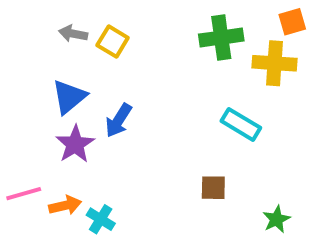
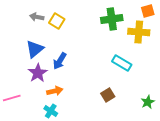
brown square: (213, 188) -> (108, 95), turned -32
orange arrow: (65, 205) -> (55, 91), moved
green star: (277, 219) -> (148, 102), moved

